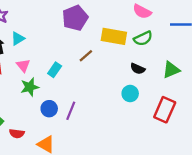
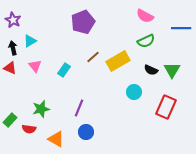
yellow rectangle: (114, 36) -> (118, 61), moved, turned -40
black semicircle: (138, 69) -> (151, 70), moved
green triangle: (171, 70) -> (172, 70), turned -36
green star: (30, 87) -> (41, 109), moved
blue circle: (49, 109) -> (86, 132), moved

